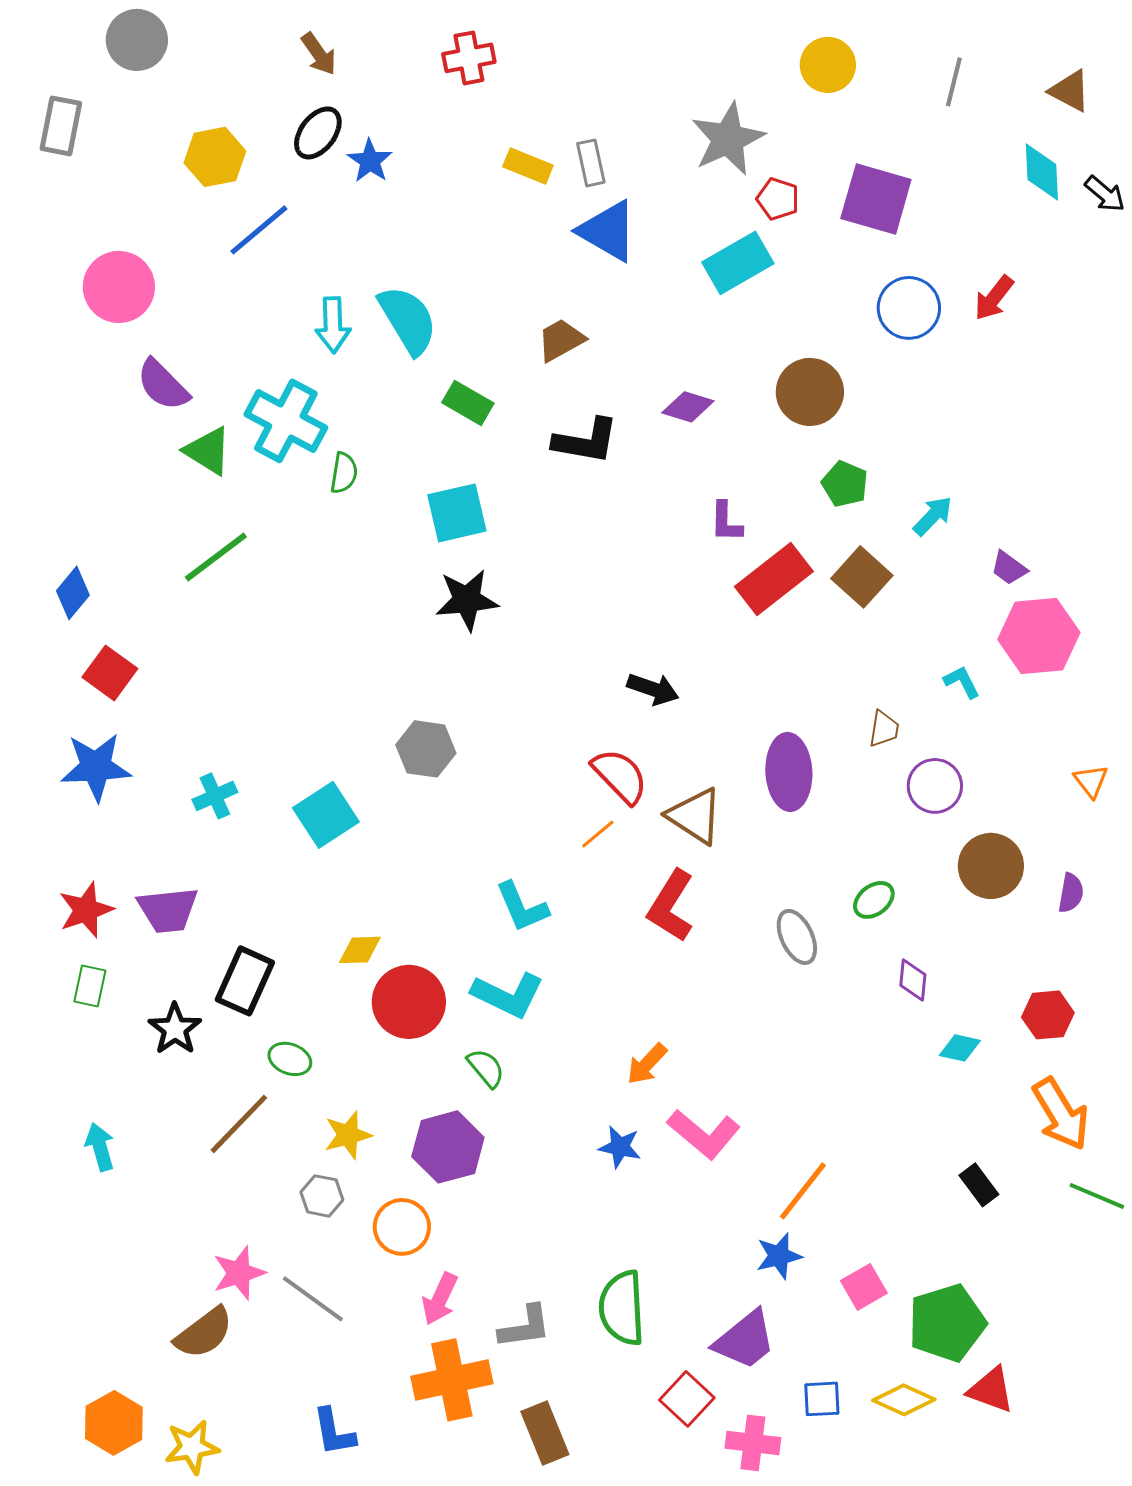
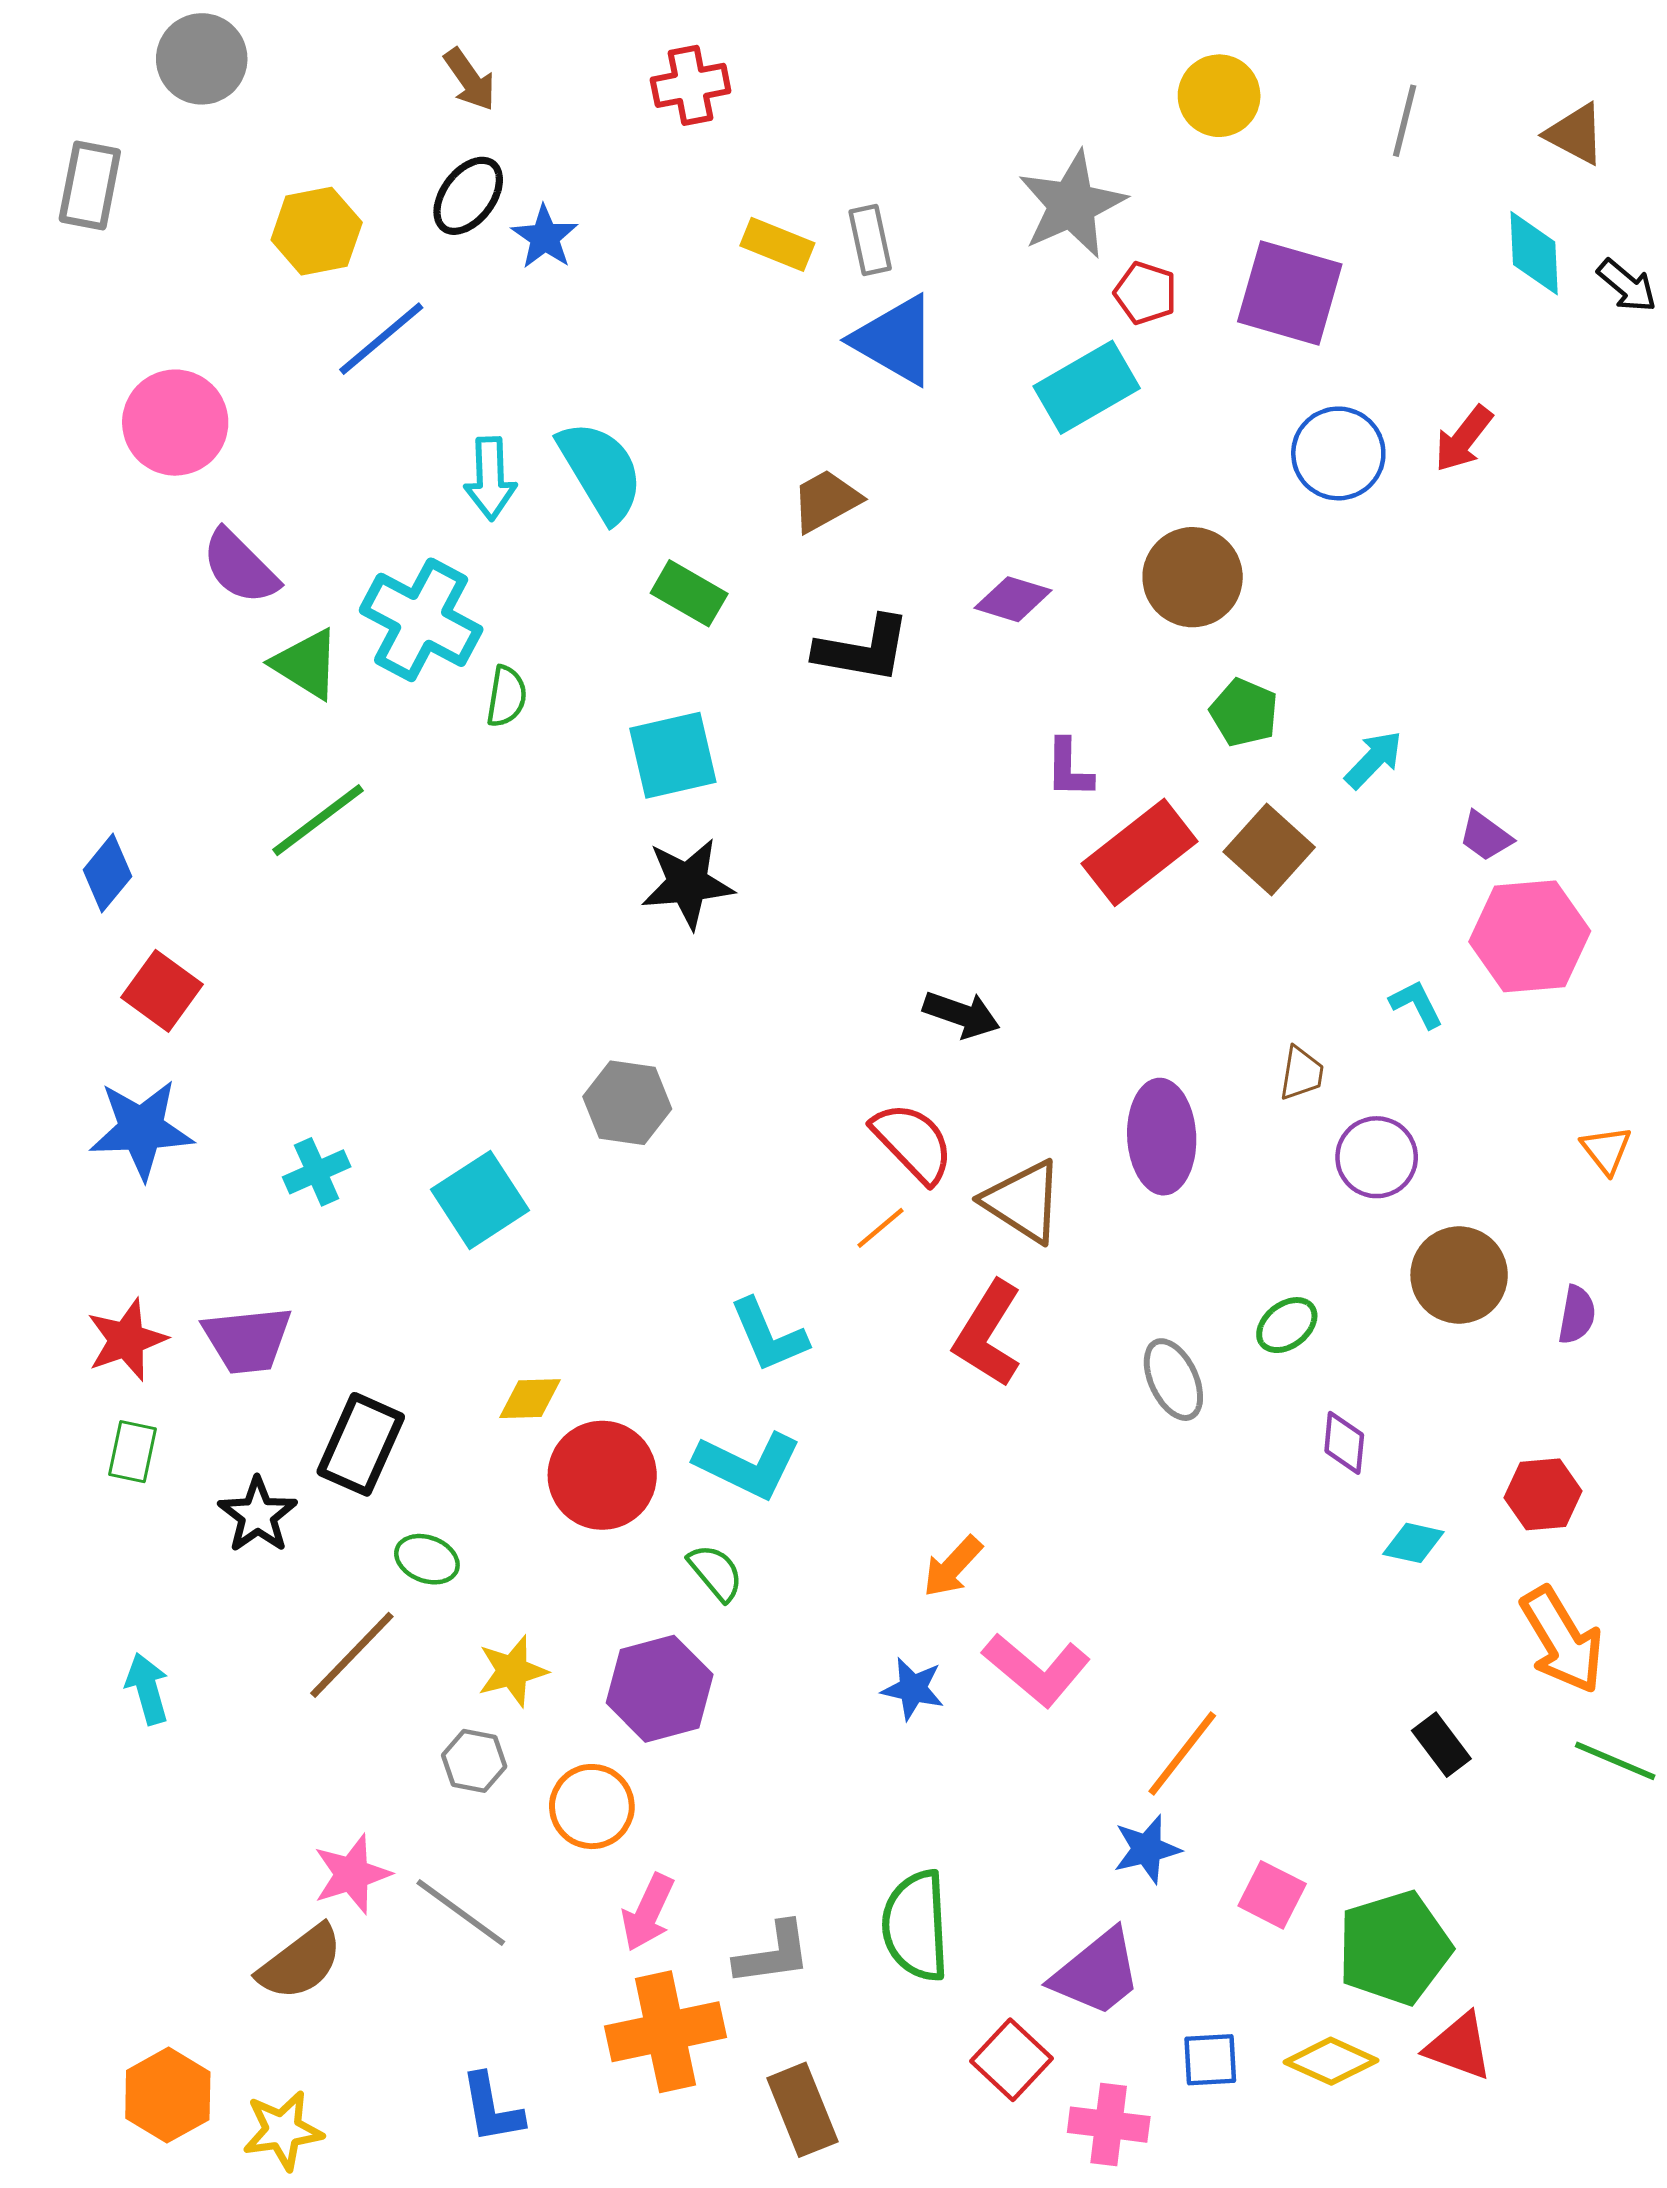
pink square: (864, 1287) -> (1272, 1895), turned -33

